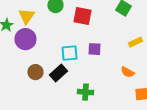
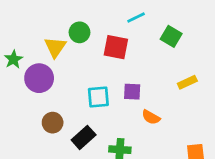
yellow triangle: (26, 16) -> (55, 47), moved
orange semicircle: (127, 72) -> (151, 117), moved
black rectangle: (58, 73) -> (84, 137), moved

